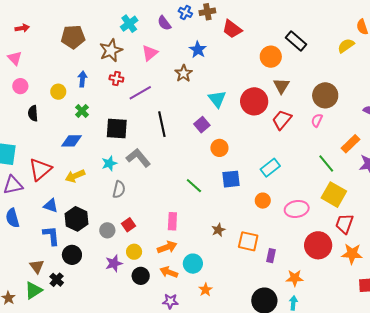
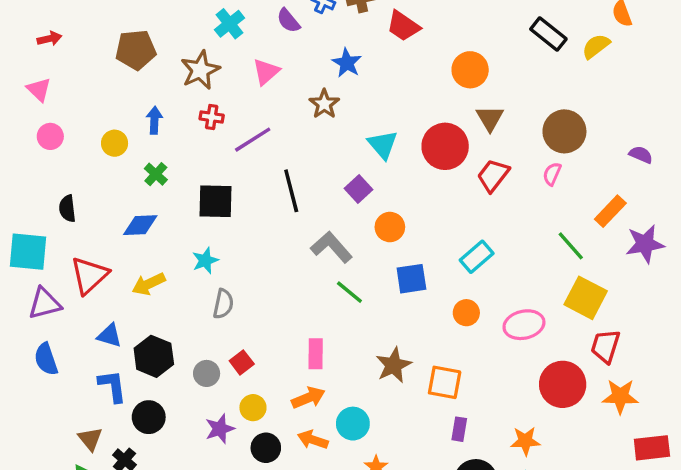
black rectangle: (296, 41) -> (548, 34), moved
black semicircle: (33, 113) -> (67, 208), moved
gray L-shape: (138, 158) -> (331, 247), moved
brown star: (218, 230) -> (393, 365), size x1.5
purple rectangle: (271, 256) -> (459, 429), moved

